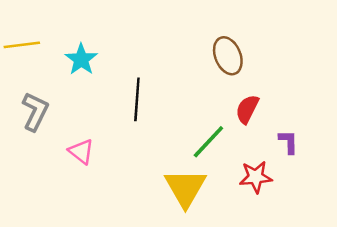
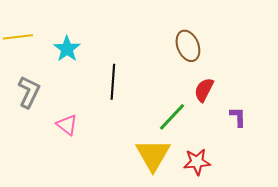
red star: (256, 177) -> (197, 162), moved

